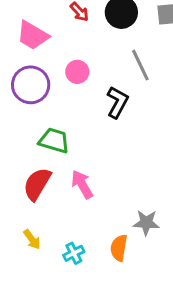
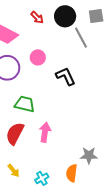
gray line: (140, 65) -> (81, 38), moved
black L-shape: (117, 102) -> (66, 76), turned -50
pink arrow: (82, 184) -> (45, 132), turned 42

